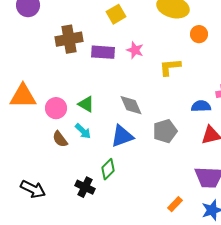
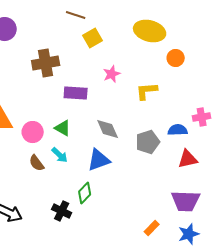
pink star: (135, 50) -> (112, 74), turned 30
purple rectangle: (103, 52) -> (76, 93), moved
gray pentagon: (165, 131) -> (148, 142), moved

